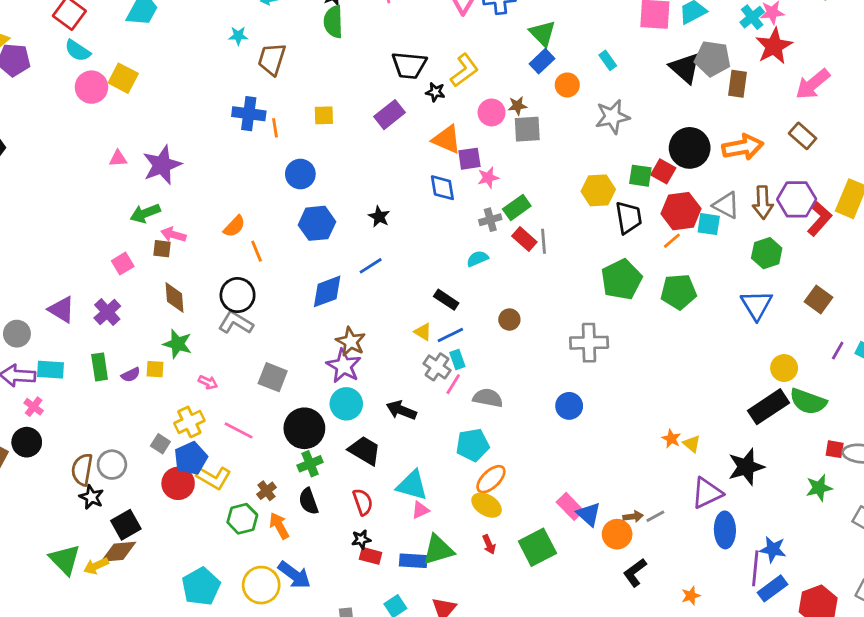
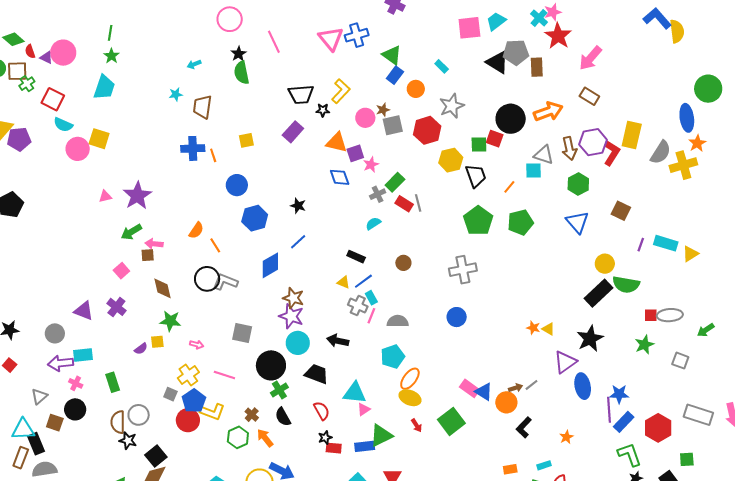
red hexagon: (681, 211) -> (427, 130), moved
gray L-shape: (236, 323) -> (225, 282), moved
green rectangle: (100, 367) -> (113, 382), moved

